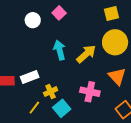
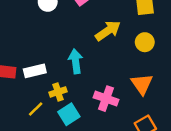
yellow circle: (115, 42) -> (145, 42), size x0.6
cyan arrow: (60, 50) -> (76, 61), moved
yellow arrow: (86, 54) -> (108, 31), moved

